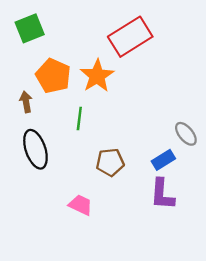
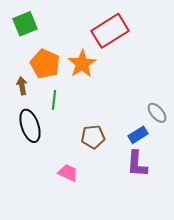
green line: (79, 118) -> (54, 100), moved

